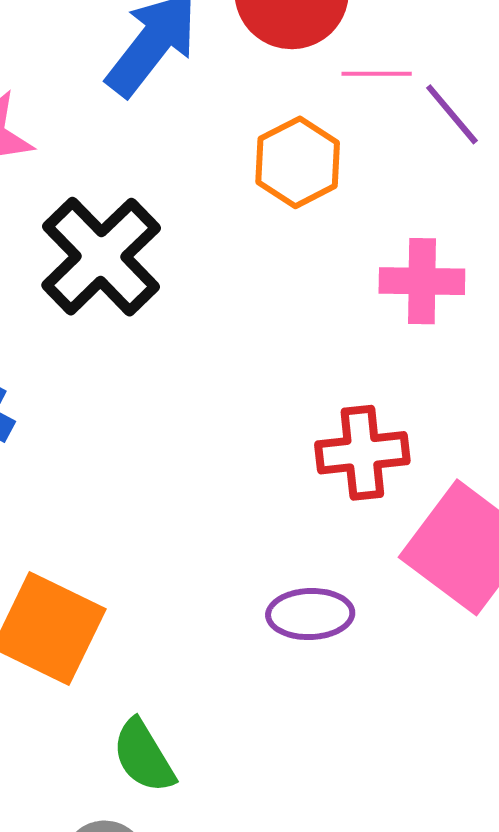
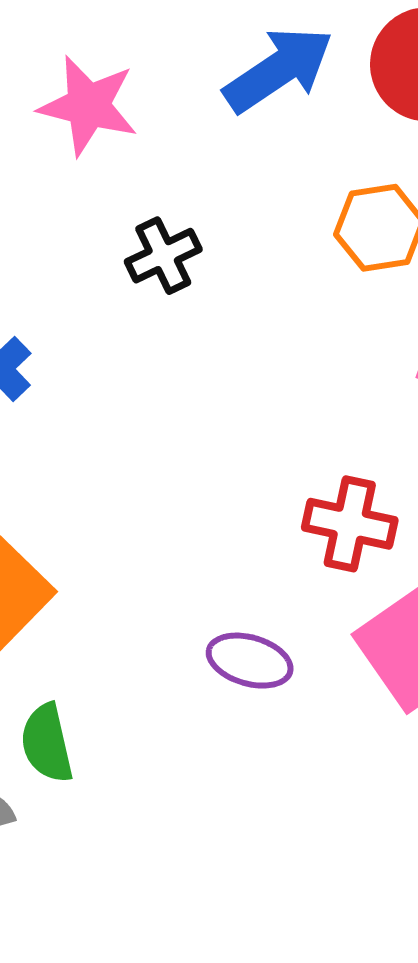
black cross: (101, 257) -> (163, 256), size x0.6

